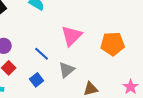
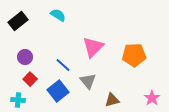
gray triangle: (67, 70) -> (88, 81), turned -30
blue square: (37, 80) -> (58, 91), size x1.5

